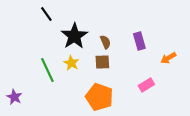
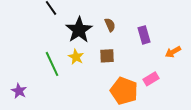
brown semicircle: (105, 42) -> (110, 25), moved
orange pentagon: (99, 97) -> (124, 91), moved

